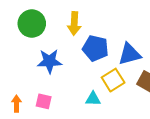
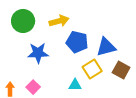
yellow arrow: (74, 24) -> (59, 21), turned -108
pink square: (44, 101) -> (33, 87), turned 32

